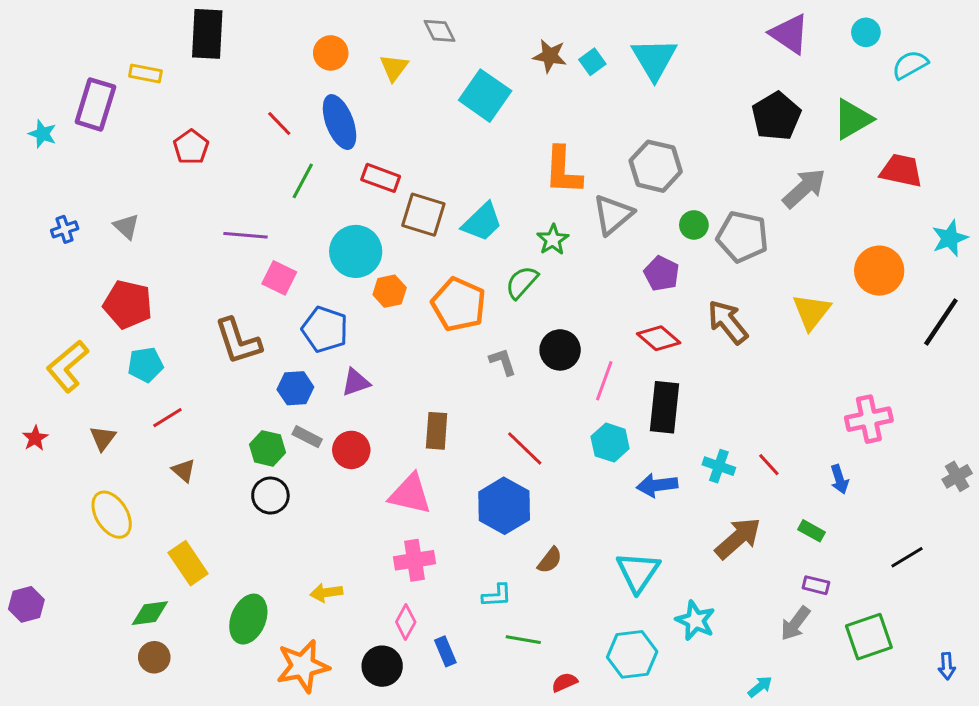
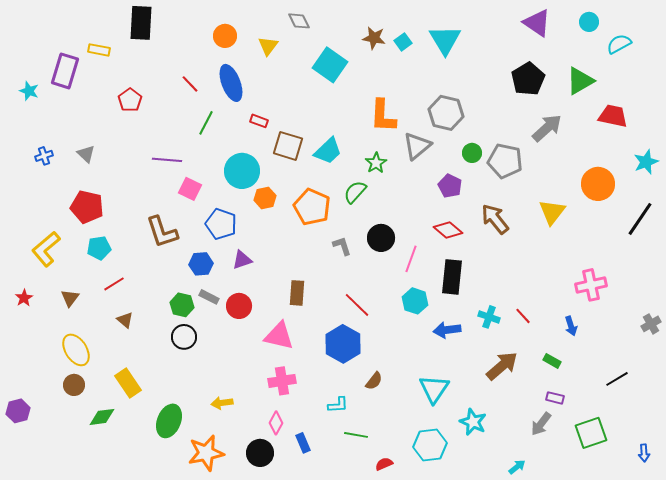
red rectangle: (381, 178) -> (259, 121), size x0.7
brown circle: (154, 657) -> (74, 385), moved

